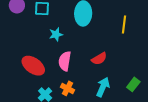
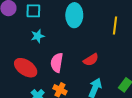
cyan star: (56, 34) -> (38, 36), moved

